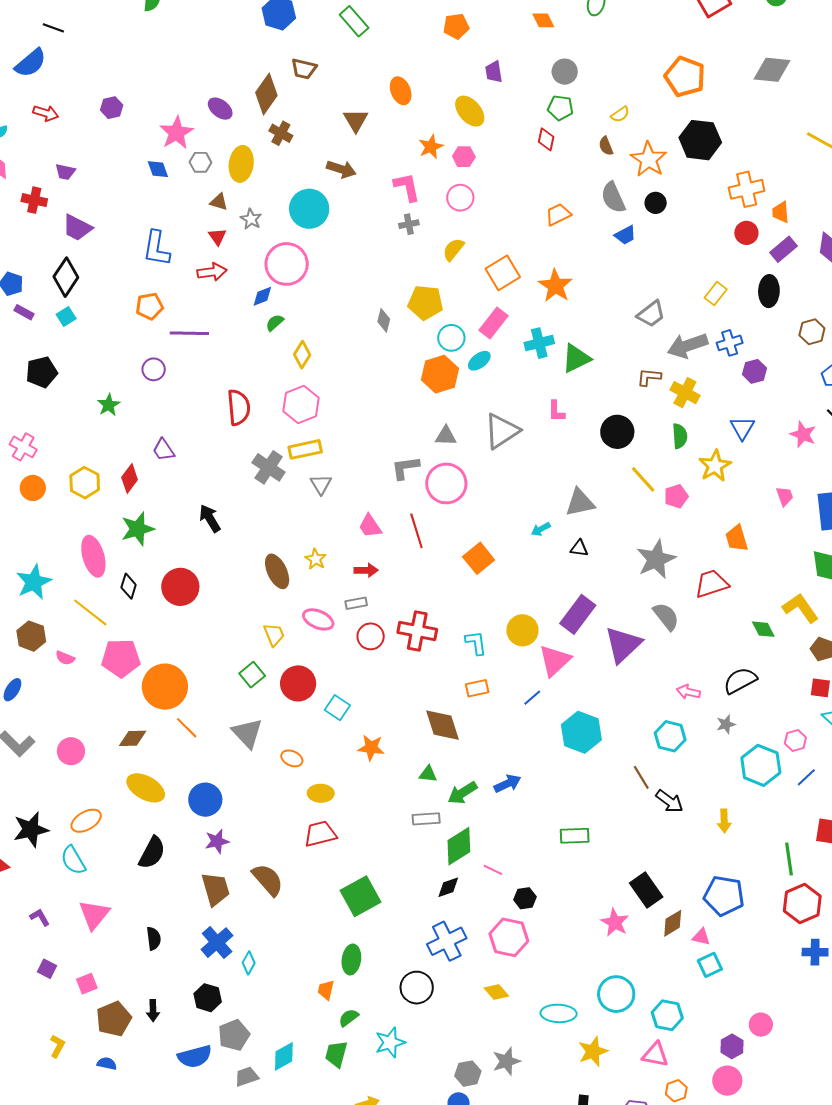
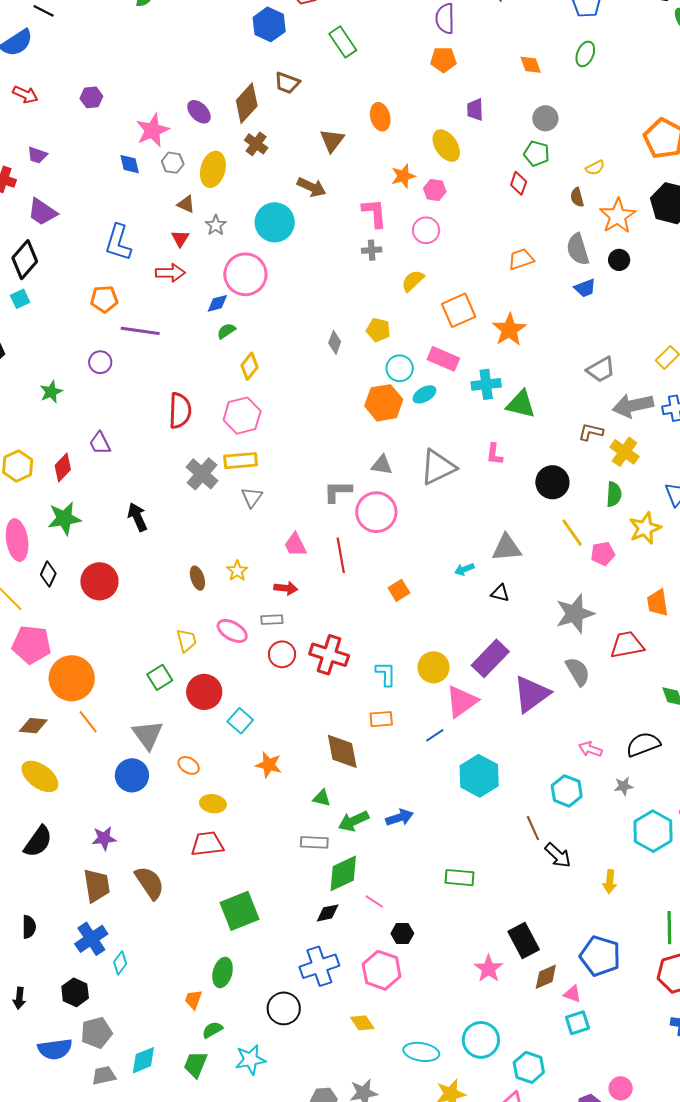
yellow pentagon: (425, 303) -> (378, 330), size x0.7
pink rectangle: (494, 323) -> (443, 359), turned 68
green triangle: (576, 358) -> (521, 404), turned 32
orange square: (479, 558) -> (399, 590), size x0.7
brown ellipse: (277, 571) -> (197, 578), size x0.7
blue circle: (205, 800) -> (132, 775), moved

